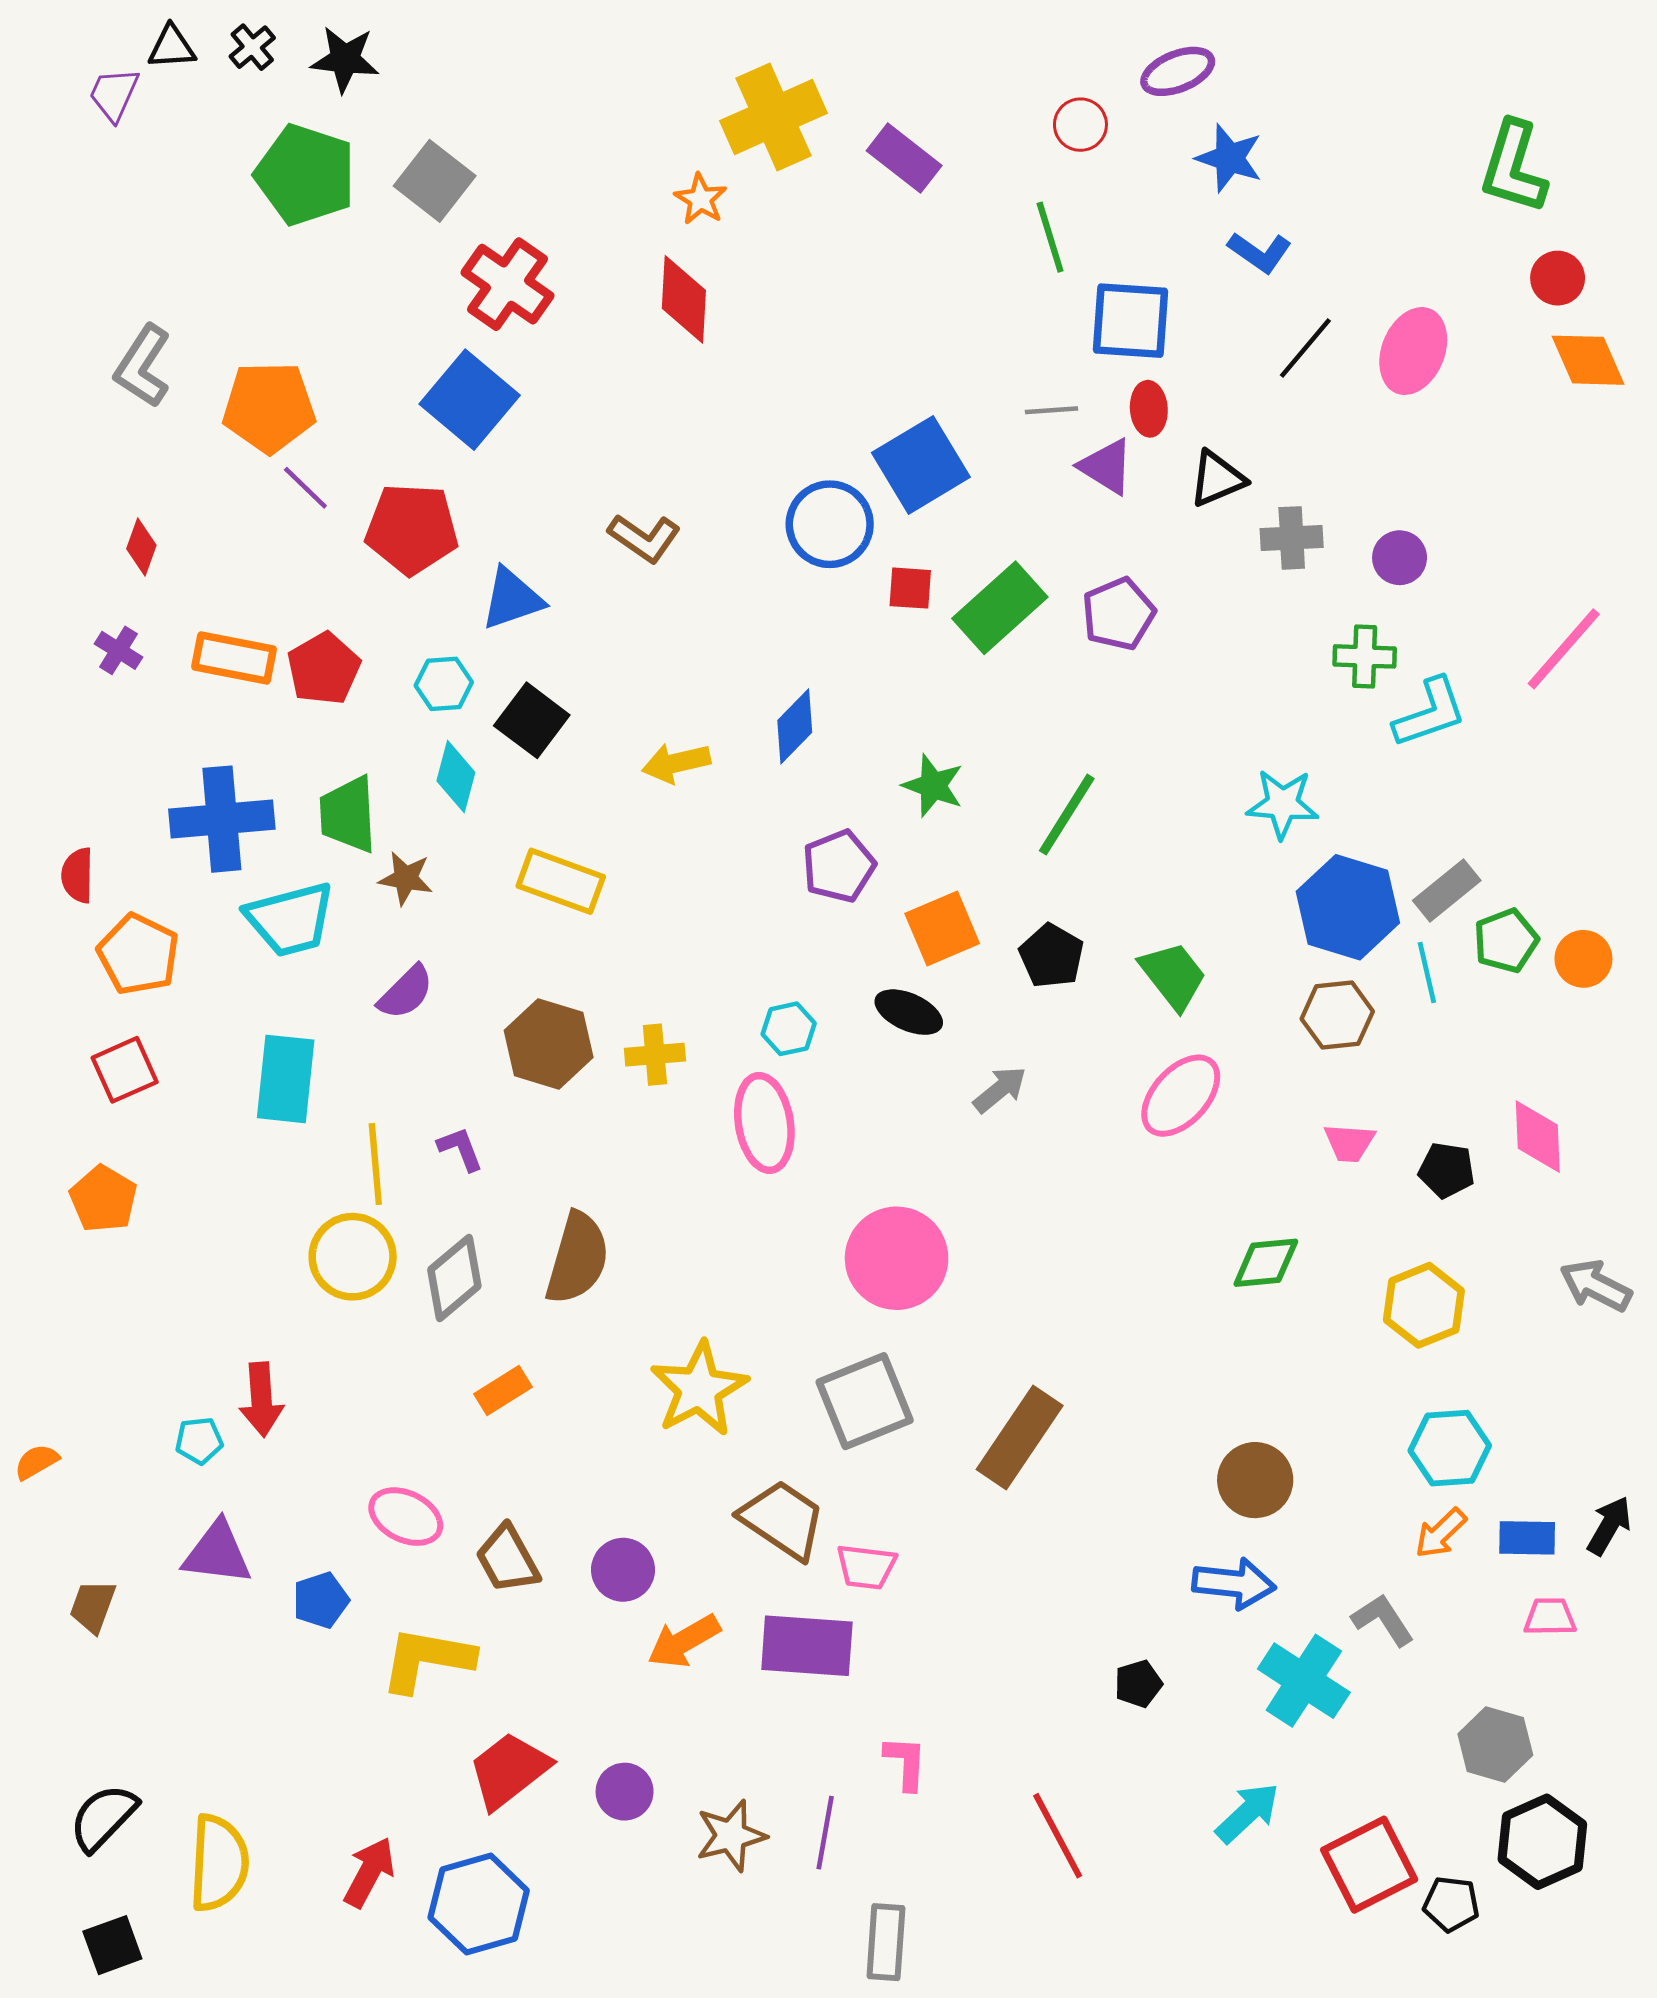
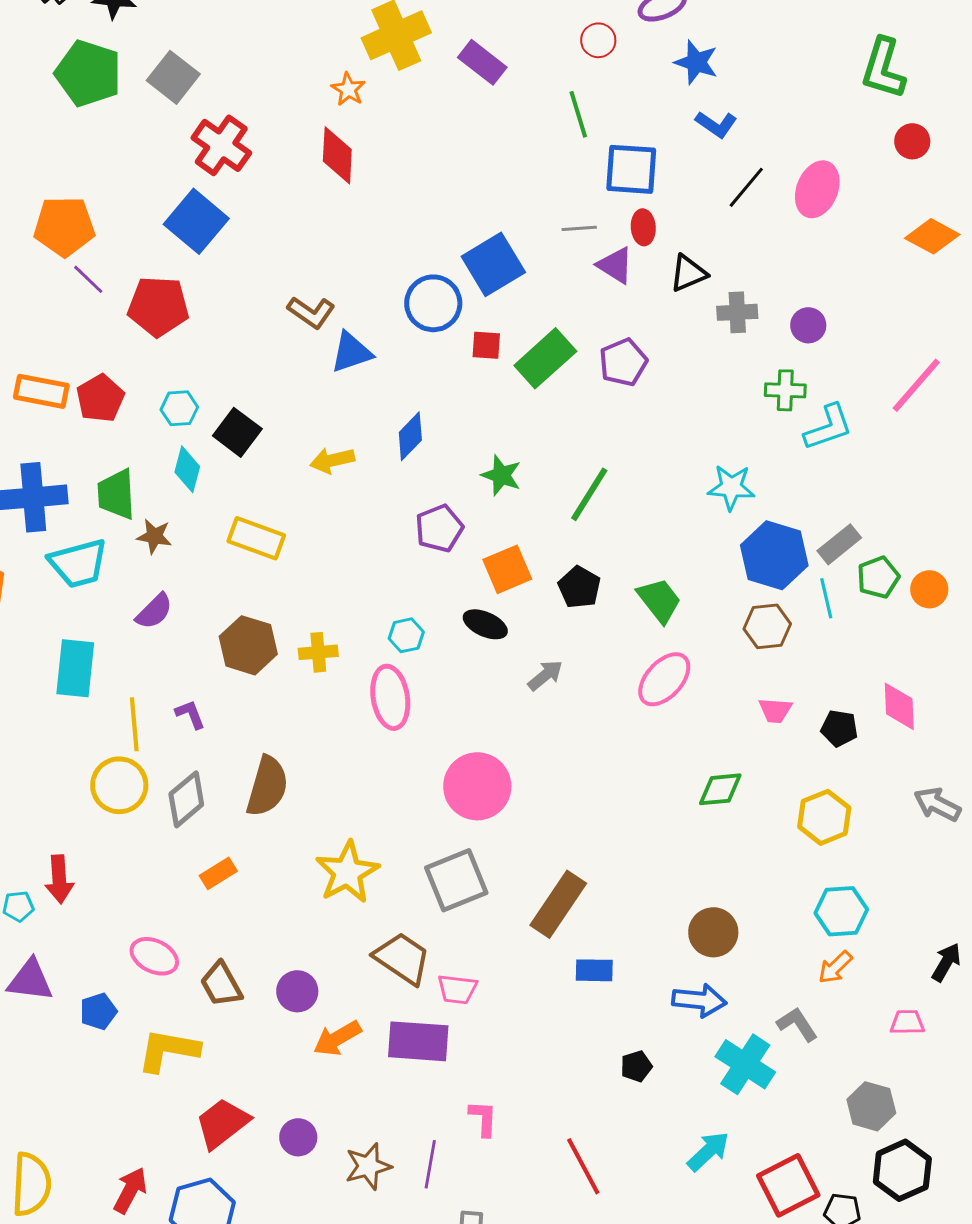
orange diamond: (1588, 360) -> (932, 236), moved, turned -38
blue triangle: (512, 599) -> (351, 352), moved
blue rectangle: (1527, 1538) -> (594, 970), moved

